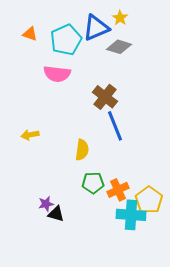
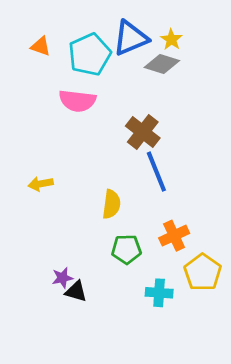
yellow star: (120, 18) -> (171, 39), moved
orange cross: (118, 190) -> (174, 236), moved
cyan cross: (131, 215) -> (159, 293), moved, size x0.7

